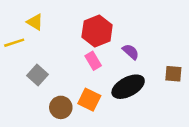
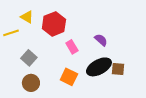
red hexagon: (97, 31) -> (54, 24), moved
brown square: (173, 74) -> (118, 69), moved
brown circle: (61, 107) -> (31, 83), moved

